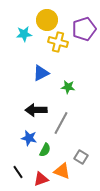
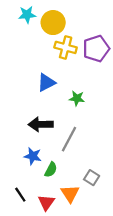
purple pentagon: (84, 29) -> (96, 49), moved
cyan star: (24, 34) -> (27, 15), moved
orange triangle: (62, 171) -> (70, 193), turned 36
red triangle: (41, 179) -> (46, 203), turned -35

